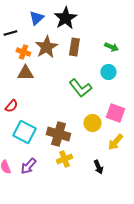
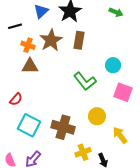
green arrow: (111, 47) -> (116, 12), moved
pink square: (115, 113) -> (123, 92), moved
yellow arrow: (115, 142) -> (120, 135), turned 102
yellow cross: (64, 159) -> (83, 152), moved

